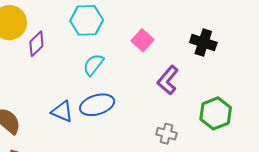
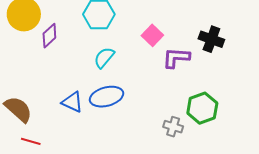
purple L-shape: (168, 80) -> (176, 58), moved, turned 52
green hexagon: (216, 113) -> (202, 108), moved

